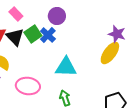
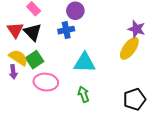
green square: (33, 34) -> (35, 60), moved
blue cross: (48, 35) -> (66, 30), turned 35

